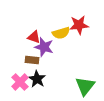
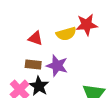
purple star: (44, 47) -> (57, 66), moved

